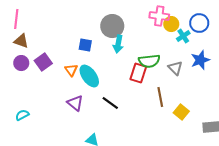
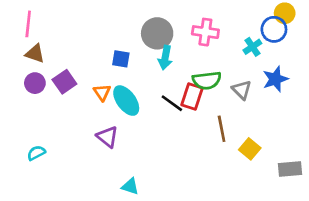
pink cross: (159, 16) -> (205, 32), moved
yellow circle: (171, 24) -> (285, 13), moved
black line: (110, 103) -> (172, 103), moved

